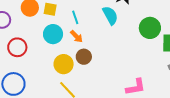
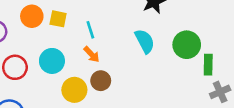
cyan semicircle: (110, 15) -> (145, 41), moved
cyan circle: (53, 34) -> (52, 61), moved

